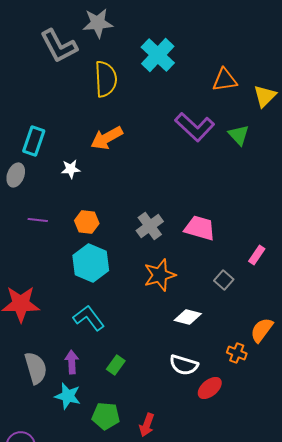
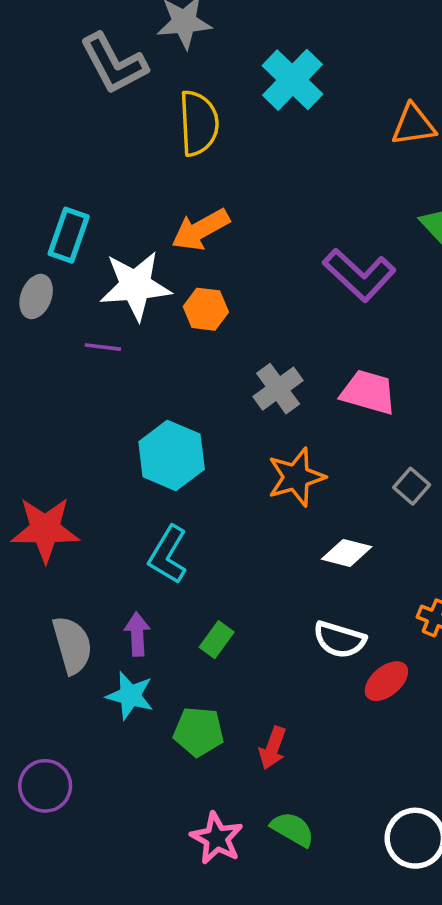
purple L-shape: (195, 127) -> (359, 275), moved
white star: (71, 169) -> (135, 286), size x2.0
purple line: (38, 220) -> (103, 347), moved
orange hexagon: (87, 222) -> (206, 309), moved
cyan L-shape: (89, 318) -> (168, 555), turned -112

